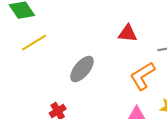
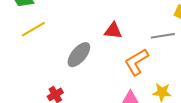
red triangle: (128, 33) -> (113, 31), moved

